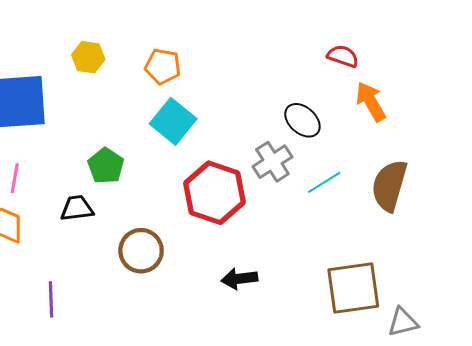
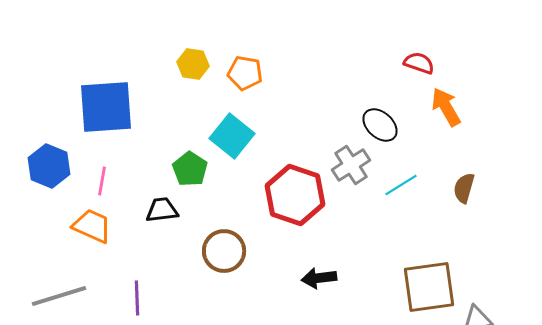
yellow hexagon: (88, 57) -> (193, 64), moved
cyan square: (173, 121) -> (232, 136), moved
brown semicircle: (389, 186) -> (464, 188), size x0.6

